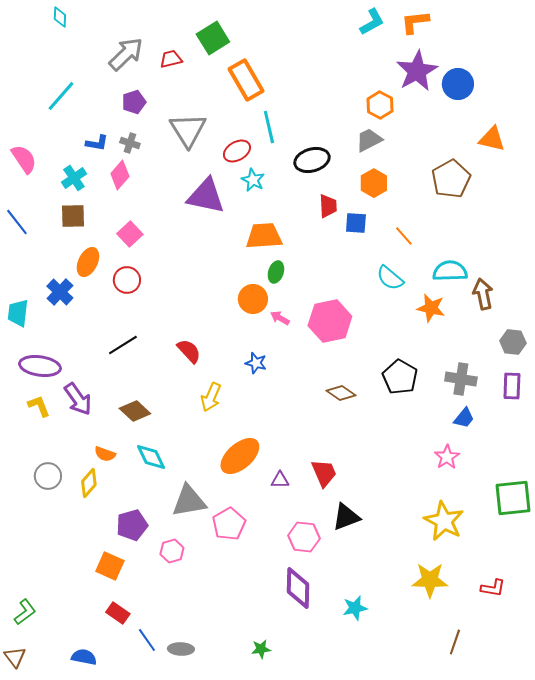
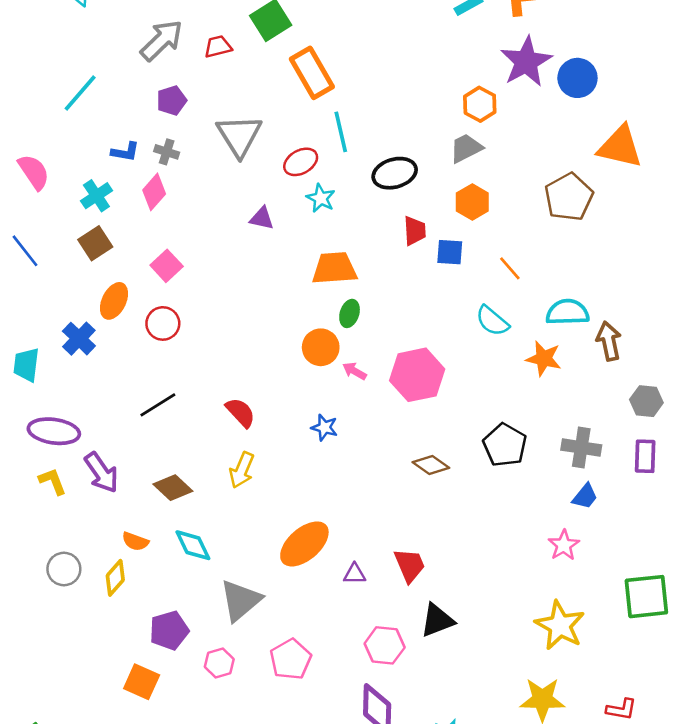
orange triangle: (492, 139) -> (620, 147), size x1.4
purple triangle: (206, 196) -> (262, 218), size x0.5
brown square: (73, 216) -> (95, 243), turned -32
yellow arrow: (211, 397) -> (242, 470), moved
gray triangle: (189, 501) -> (241, 600), turned -30
pink pentagon: (229, 524) -> (291, 659), moved

